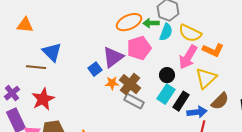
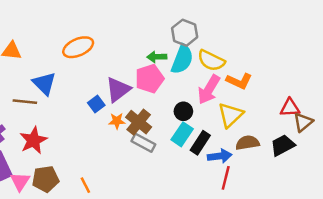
orange ellipse: (129, 22) -> (78, 47), moved
green arrow: (151, 23) -> (157, 57), moved
cyan semicircle: (166, 32) -> (182, 59), size x1.4
brown semicircle: (220, 101) -> (248, 143), turned -144

